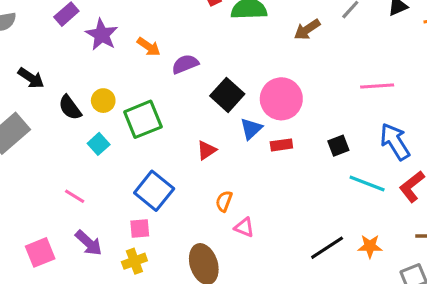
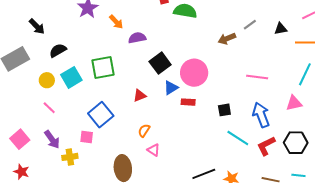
brown arrow: (307, 29) -> (227, 39), moved
yellow circle: (103, 101) -> (47, 80), moved
black semicircle: (70, 107) -> (58, 50), turned 84
cyan square: (99, 144) -> (71, 77), size x1.5
pink square: (40, 252) -> (20, 139), turned -30
yellow cross: (134, 261) -> (70, 157), moved

